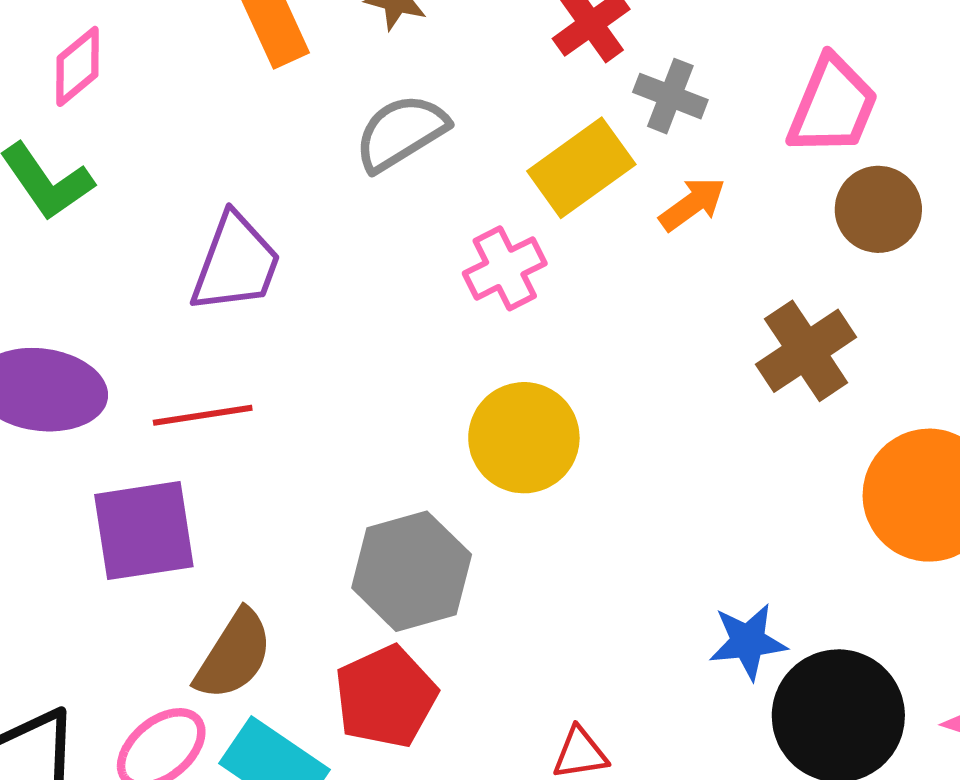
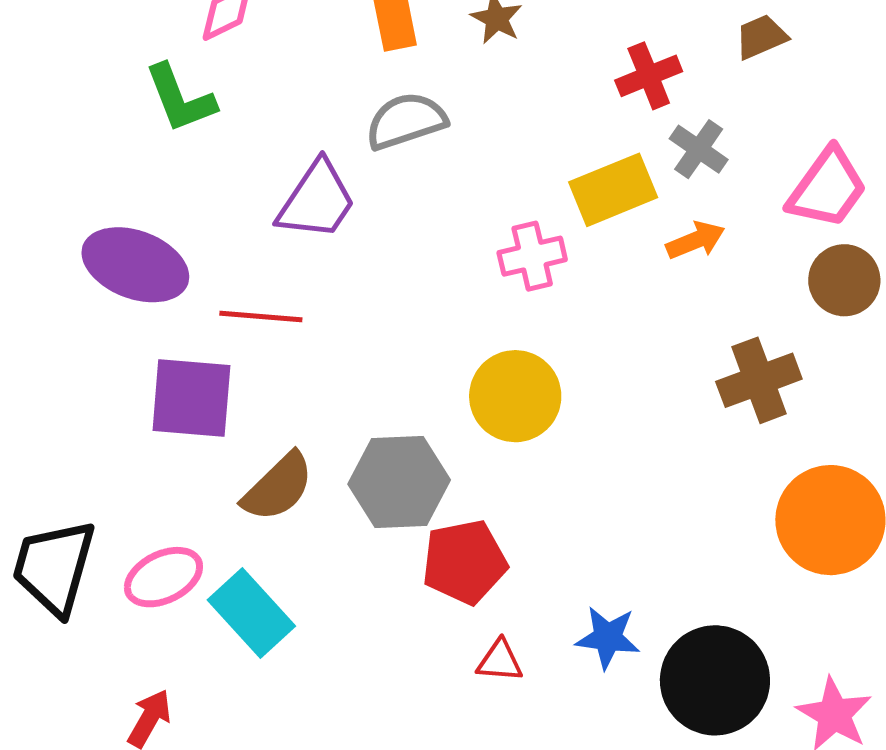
gray semicircle: (401, 132) -> (406, 121), moved
blue star: (748, 642) -> (608, 638), moved
brown semicircle: (234, 655) -> (278, 487), moved
red pentagon: (386, 697) -> (464, 562), moved

